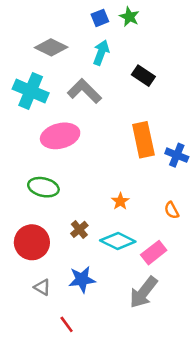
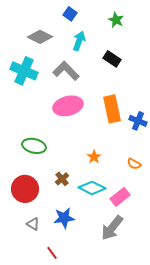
green star: (129, 17) -> (116, 20), moved
blue square: (100, 18) -> (70, 14), moved, turned -32
pink ellipse: (60, 136) -> (68, 106), moved
orange semicircle: (172, 210) -> (134, 164), turned -32

